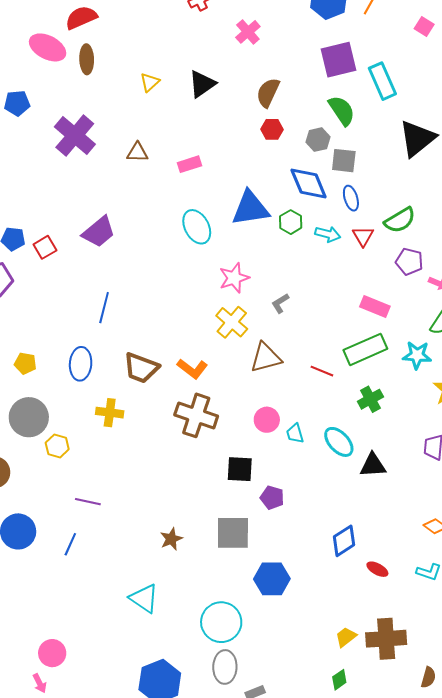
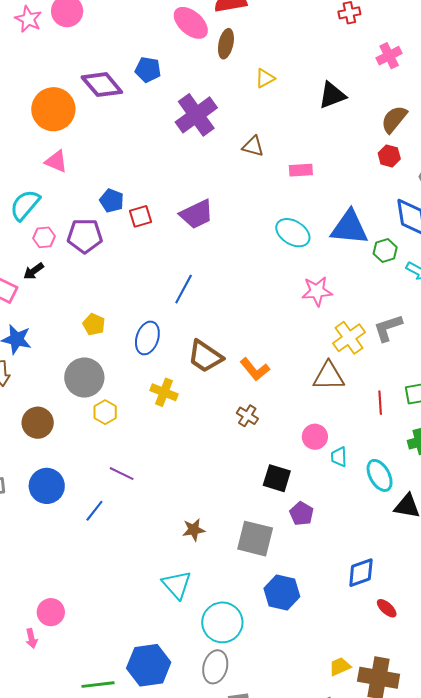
yellow triangle: (150, 82) -> (265, 78), moved
cyan ellipse: (197, 227) -> (293, 233), turned -44
gray L-shape: (280, 303) -> (388, 328), moved, size x1.5
yellow cross: (232, 322) -> (349, 338), moved
red line: (322, 371) -> (380, 403), turned 50
brown cross: (196, 415) -> (247, 416), size x0.5
cyan triangle: (144, 598) -> (177, 585), moved

